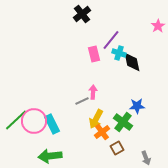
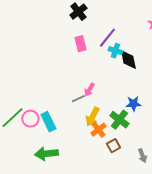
pink rectangle: (94, 54) -> (80, 44), moved
pink arrow: (93, 92) -> (89, 90), turned -152
pink circle: (34, 121) -> (30, 119), size x0.7

